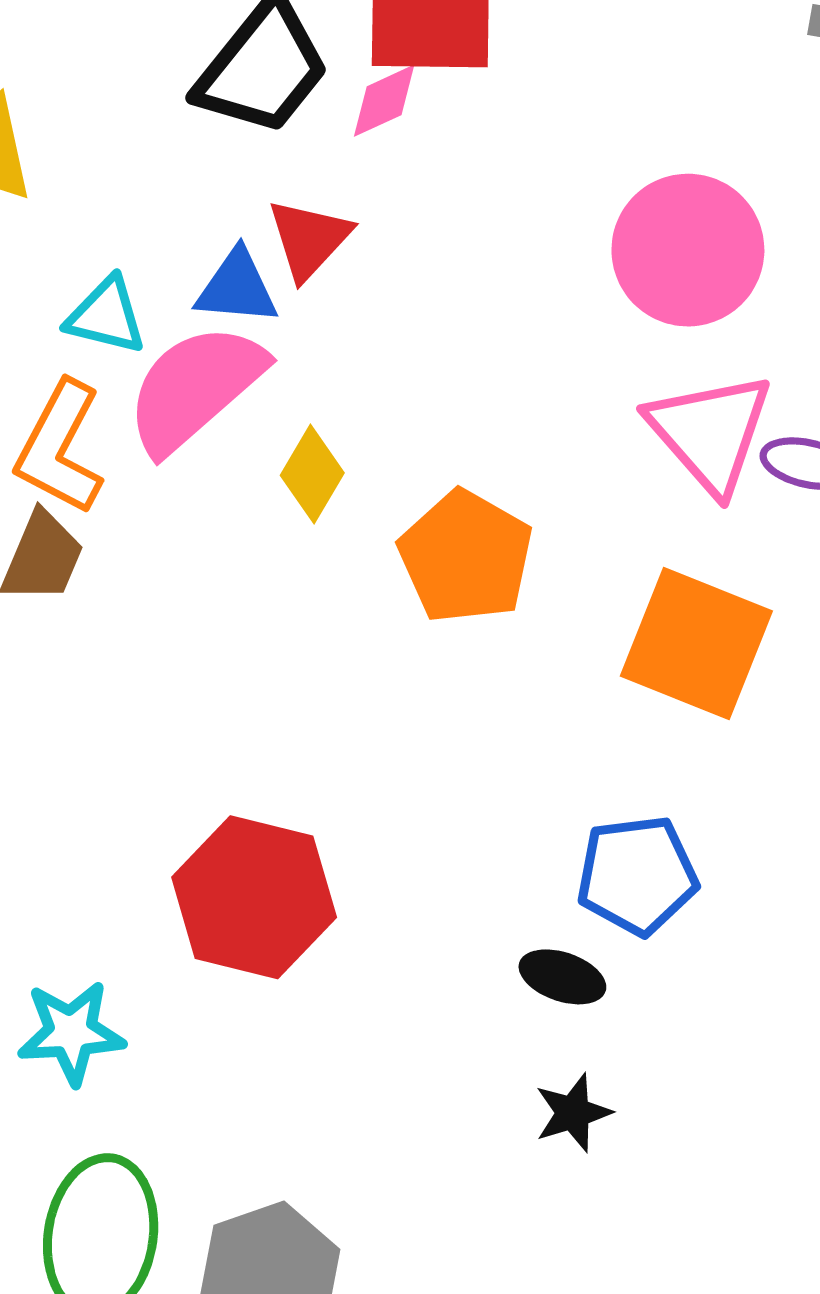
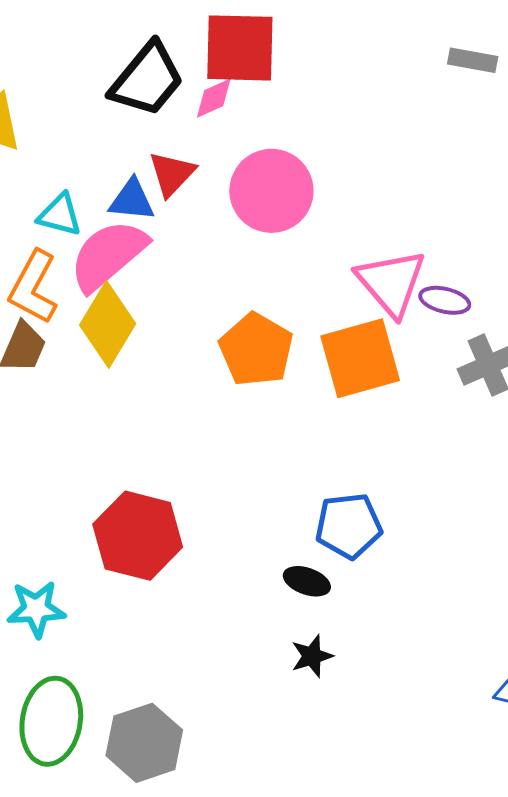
pink circle: (688, 250) -> (271, 191), moved
yellow diamond: (312, 474) -> (108, 324), moved, size x1.6
orange square: (696, 643) -> (360, 358), moved, turned -38

